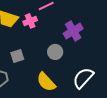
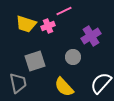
gray square: (17, 56) -> (35, 61), size x1.5

